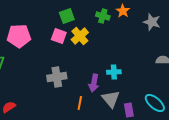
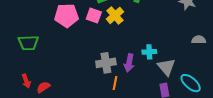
pink pentagon: (19, 36) -> (67, 15), moved
gray cross: (57, 77) -> (106, 63), moved
gray triangle: (111, 99) -> (166, 67), moved

